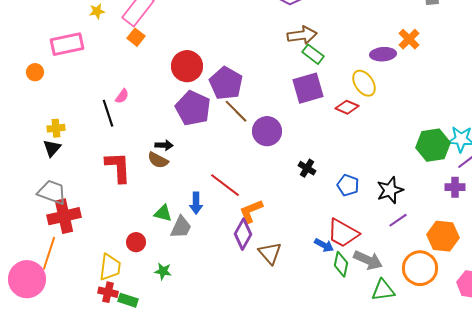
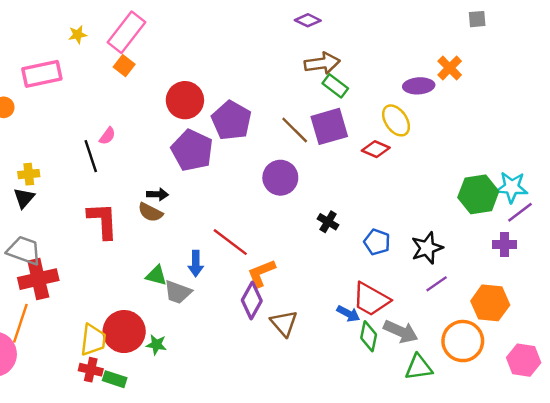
brown line: (236, 111) -> (295, 130), moved
gray trapezoid: (181, 227) -> (178, 292), turned 85
red circle: (136, 242) -> (124, 332), moved, size x1.8

